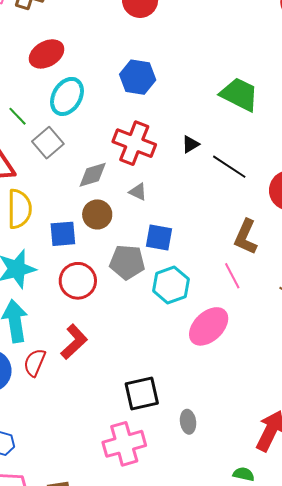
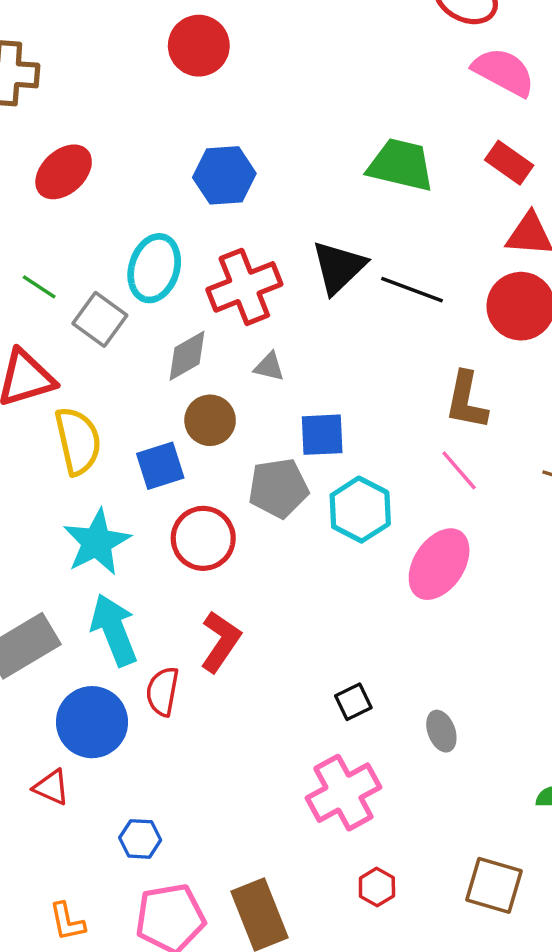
cyan ellipse: (67, 96) -> (154, 268), moved
red cross: (134, 143) -> (244, 287), turned -30
black triangle: (190, 144) -> (339, 267), size x1.8
black square: (142, 393) -> (353, 702), size x0.6

